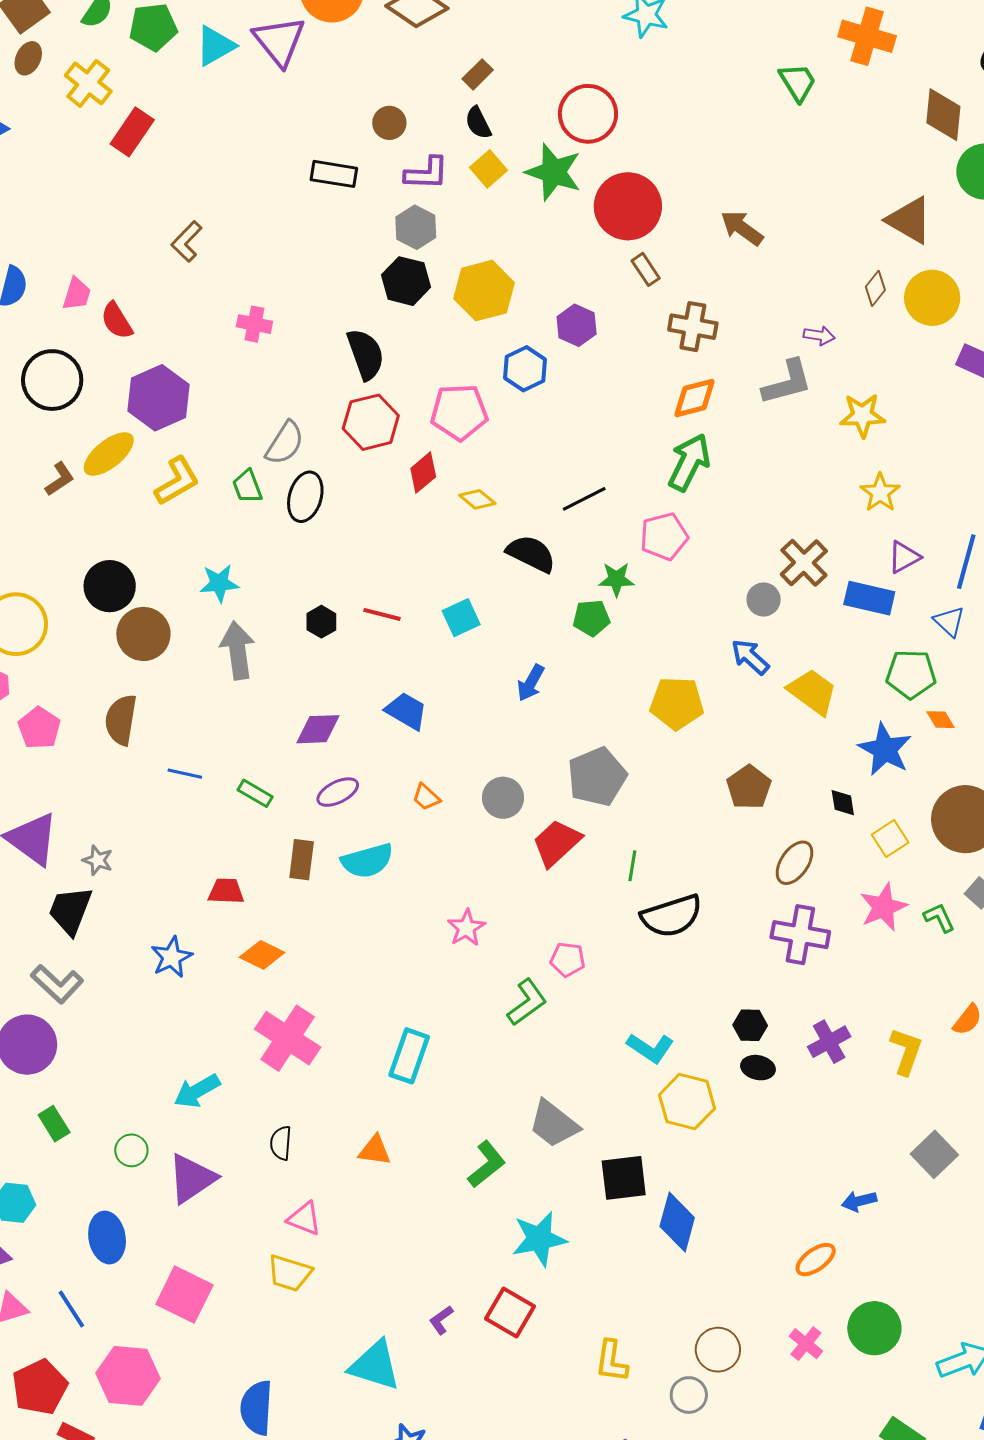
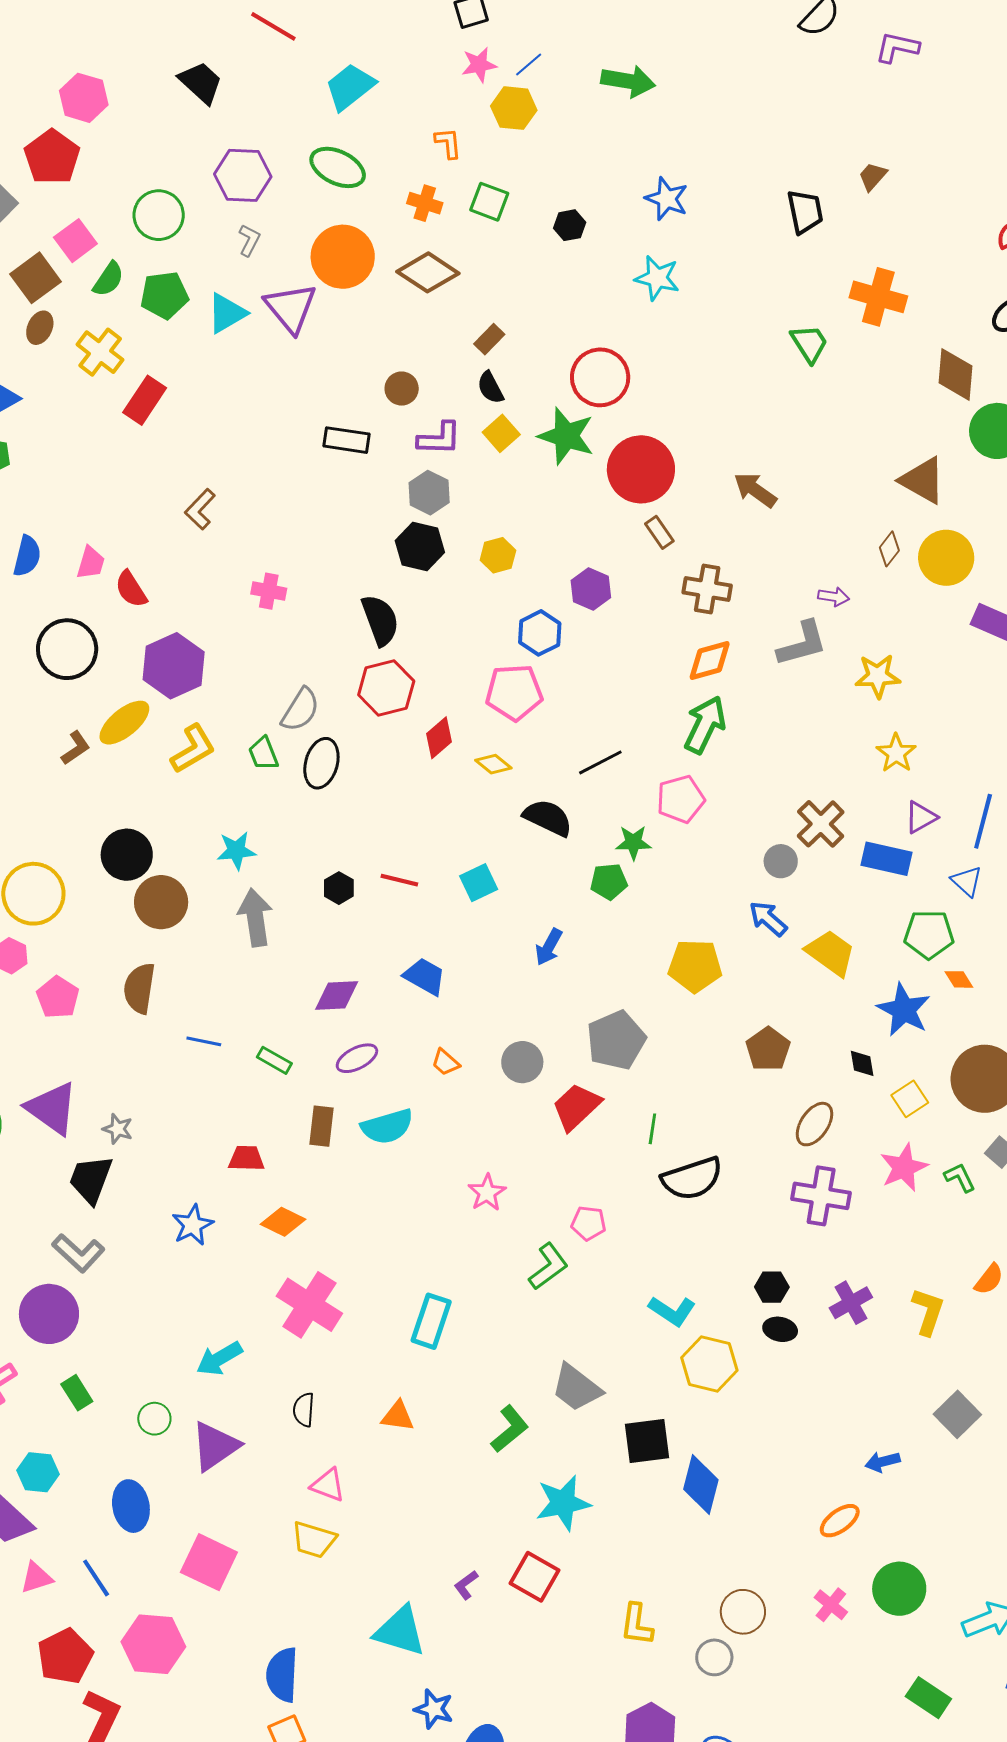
yellow hexagon: (484, 291) -> (498, 555), size x0.6
pink pentagon: (459, 412) -> (514, 692), moved

